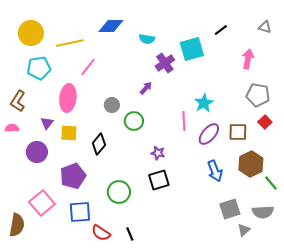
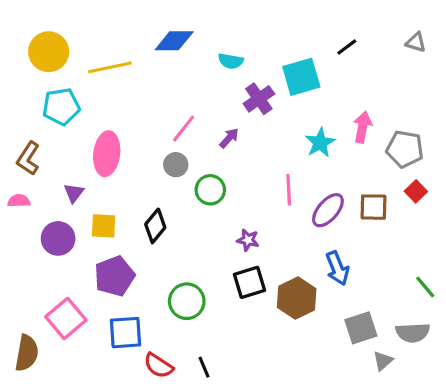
pink arrow: (248, 59) -> (362, 127), moved
pink line: (88, 67) -> (184, 129), moved
cyan star: (204, 103) -> (320, 143), moved
yellow square: (69, 133) -> (104, 226), moved
brown hexagon: (251, 164) -> (297, 298), moved

